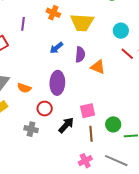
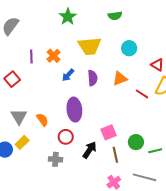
orange cross: (53, 13) -> (53, 56), moved, turned 32
red line: (127, 54) -> (142, 94), moved
orange triangle: (98, 67) -> (120, 79), moved, turned -35
orange semicircle: (24, 88) -> (42, 120), turned -136

